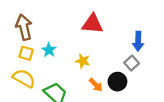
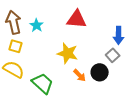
cyan star: (49, 50) -> (37, 25), moved
yellow star: (83, 61) -> (68, 53), size x1.5

